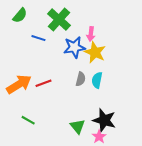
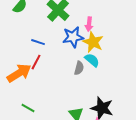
blue line: (38, 38) -> (38, 42), moved
cyan semicircle: (97, 80) -> (92, 60), moved, turned 119
red line: (44, 83) -> (36, 62), moved, turned -42

